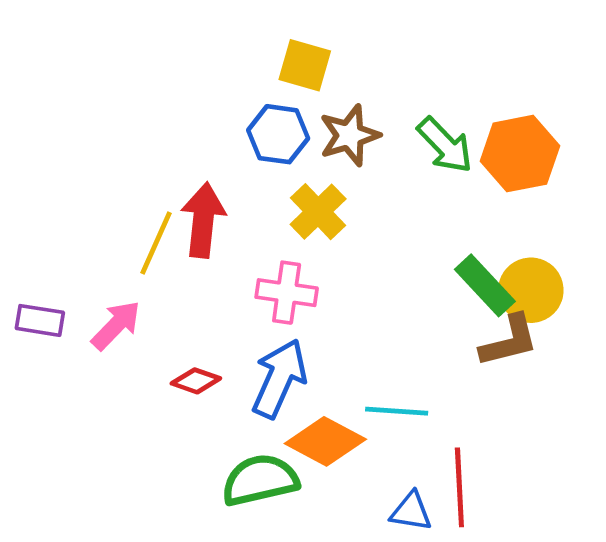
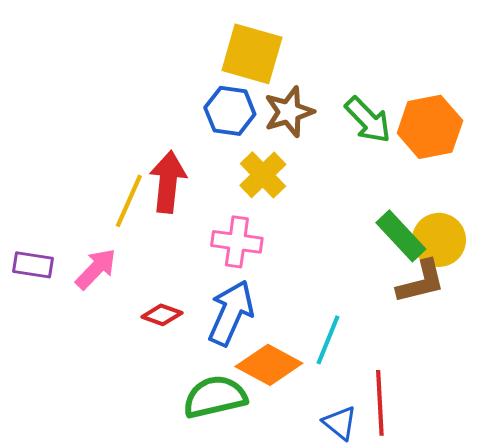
yellow square: (305, 65) -> (252, 54), size x1.4
cyan line: (397, 411) -> (328, 340), turned -72
blue triangle: (411, 511) -> (340, 423), turned 30

